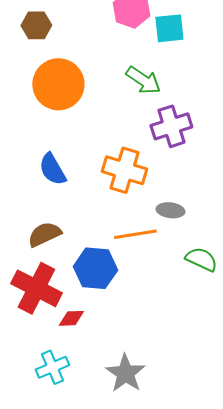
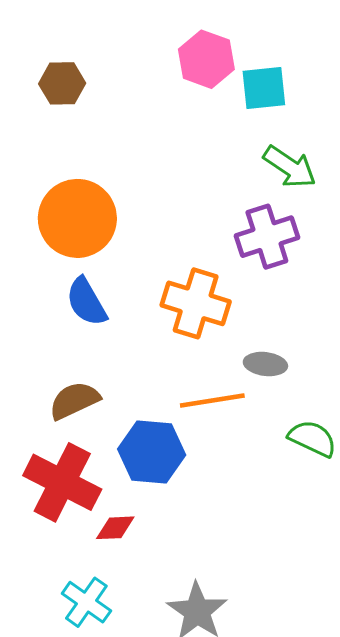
green arrow: (143, 80) -> (290, 167), moved
orange circle: (58, 84) -> (77, 218), moved
cyan cross: (52, 367) -> (86, 602), turned -32

